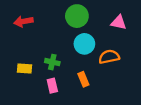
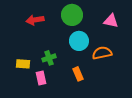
red arrow: (23, 21) -> (35, 20), moved
green cross: (52, 62) -> (49, 58), turned -32
pink rectangle: (52, 86) -> (41, 78), moved

